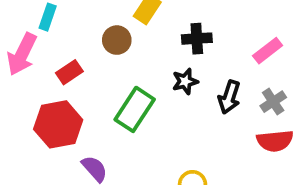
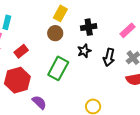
brown circle: (117, 40) -> (55, 33), moved

